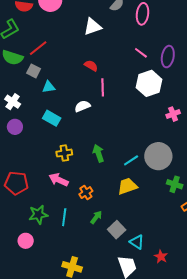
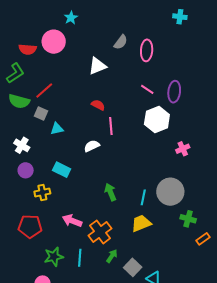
cyan rectangle: (52, 118) -> (62, 170), moved
yellow cross: (64, 153) -> (42, 192), moved
cyan line: (131, 160) -> (143, 197), turned -42
orange cross: (86, 193) -> (100, 232), size x1.6

